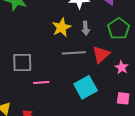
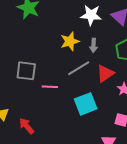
gray line: (74, 53) -> (79, 68), turned -35
pink line: (41, 83) -> (50, 87), moved

